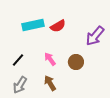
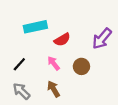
red semicircle: (58, 26) -> (62, 40), moved
gray arrow: (20, 85) -> (21, 91), turned 102

